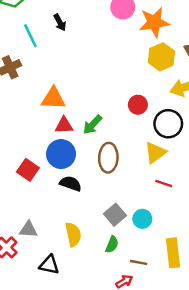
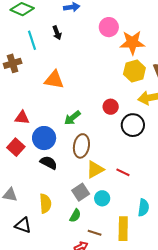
orange triangle: (53, 98) -> (54, 80), moved
red triangle: (64, 125) -> (22, 118), moved
yellow triangle: (155, 153) -> (95, 169), moved

